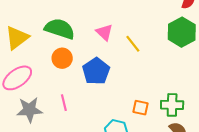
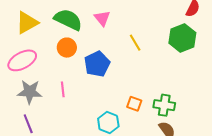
pink triangle: (104, 32) -> (102, 18), moved

